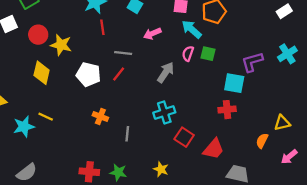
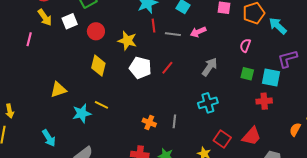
cyan arrow: (192, 29) -> (278, 26), moved
yellow star: (61, 45) -> (127, 41), moved
gray line: (123, 53) -> (173, 34), moved
pink semicircle: (188, 54) -> (245, 45), moved
green square: (208, 54) -> (247, 74), moved
orange cross: (100, 117) -> (149, 123), moved
red square: (184, 137) -> (222, 139), moved

